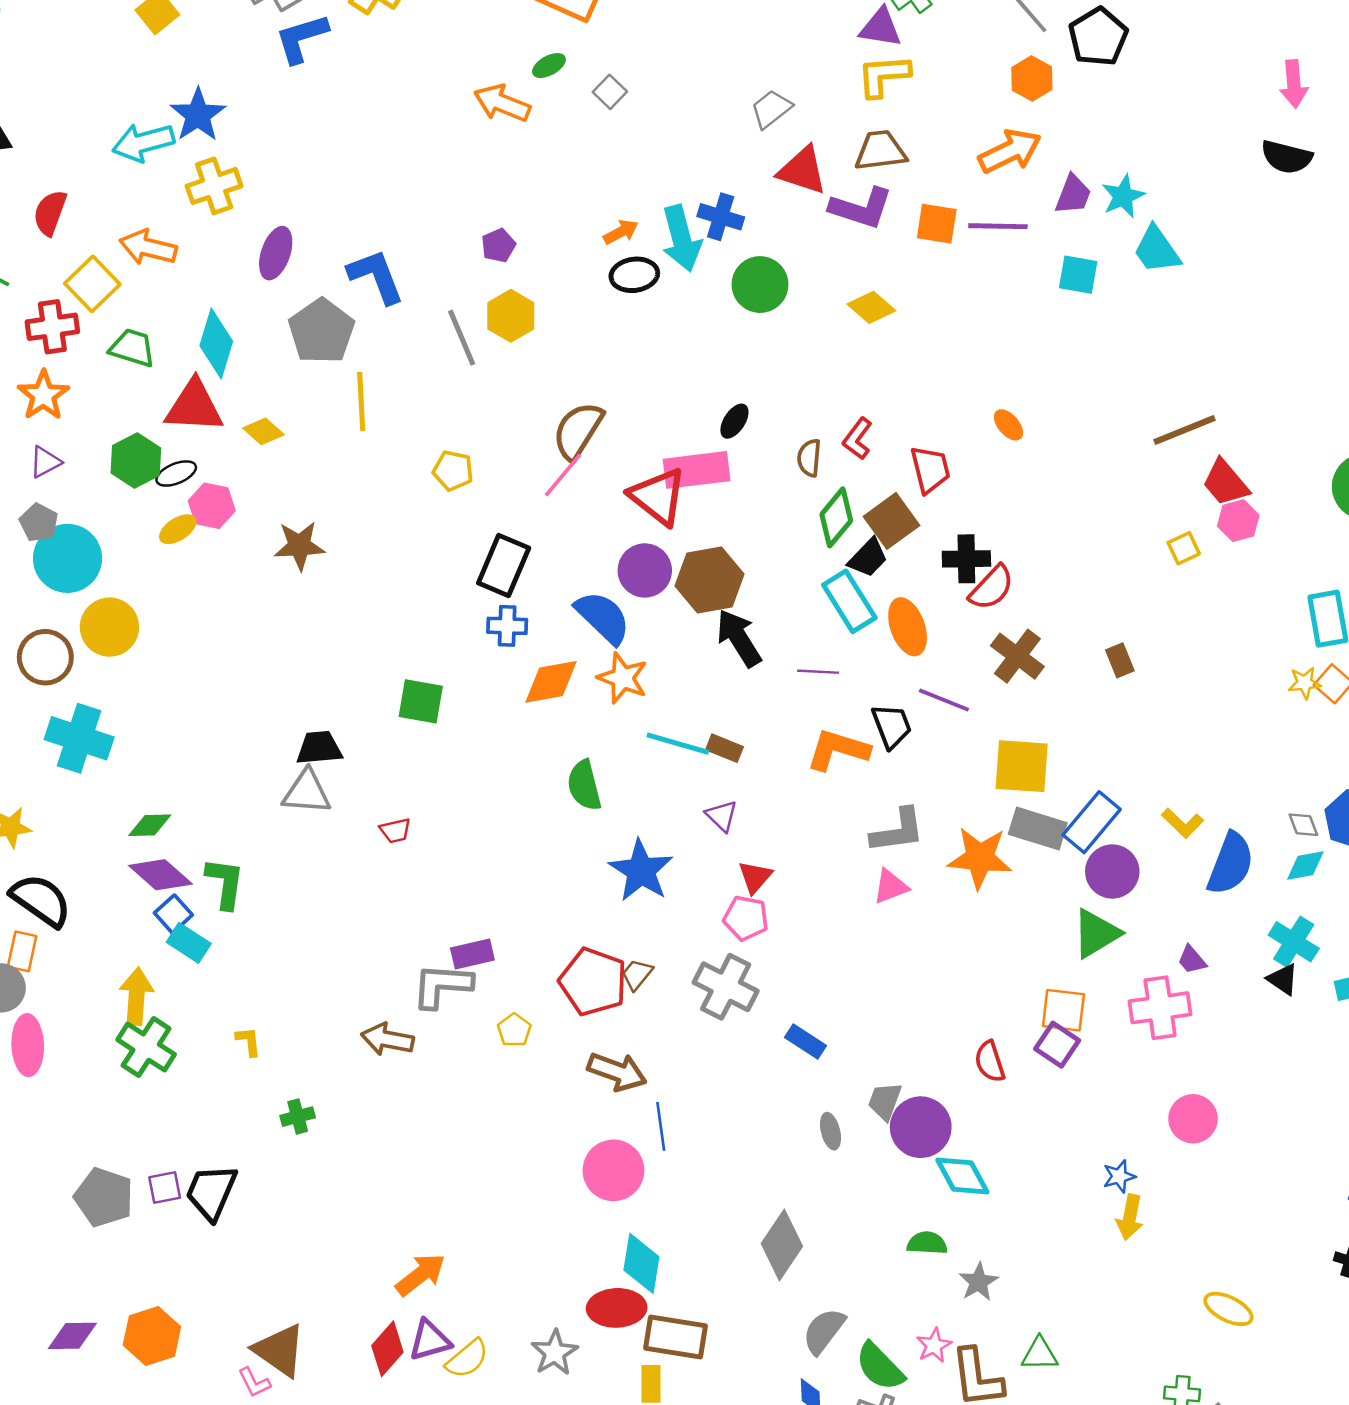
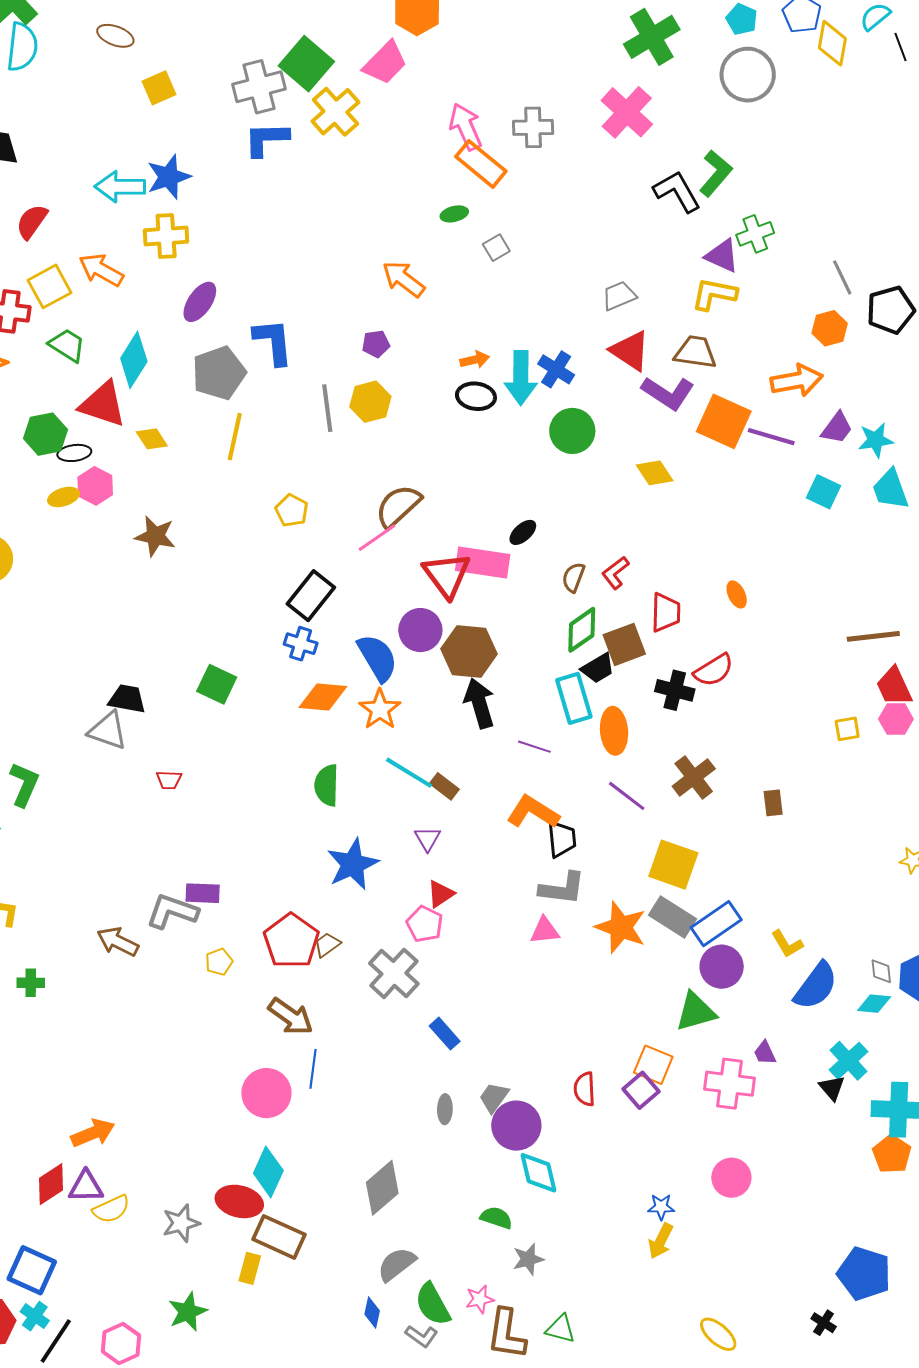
orange arrow: (502, 103) -> (403, 279), moved
orange square: (937, 224) -> (724, 421), size x1.5
red semicircle: (992, 588) -> (714, 670), moved
black trapezoid: (892, 726) -> (562, 839), moved

